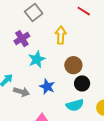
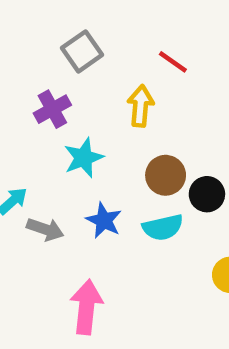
red line: (84, 11) -> (173, 62), moved
black circle: (82, 83) -> (207, 194), moved
cyan semicircle: (75, 105) -> (163, 227), moved

